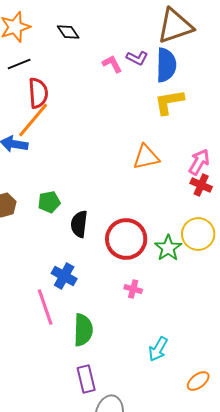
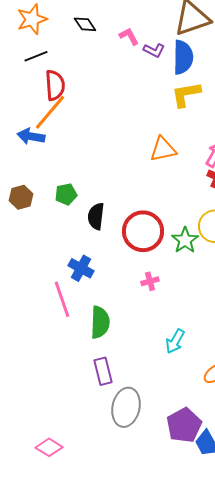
pink L-shape: (112, 64) -> (129, 36), moved
pink cross: (133, 289) -> (150, 281), turned -30

